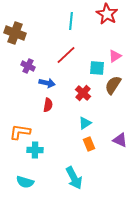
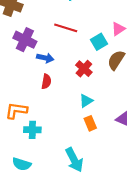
red line: (66, 55) -> (66, 28), turned 60
purple cross: (28, 66) -> (25, 40), size x1.5
cyan square: (97, 68) -> (99, 42), turned -35

